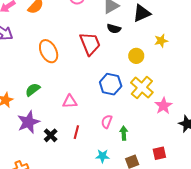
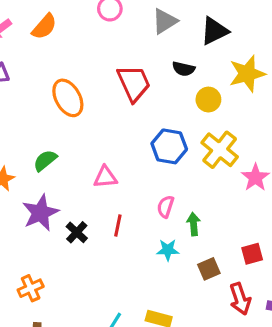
black semicircle: (114, 29) -> (184, 69), moved
yellow star: (161, 41) -> (247, 74), size x1.6
cyan star: (103, 156) -> (168, 250), moved

